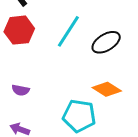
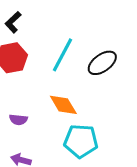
orange diamond: (107, 89) -> (63, 105), moved, turned 32

